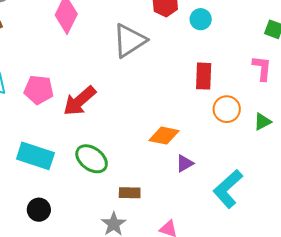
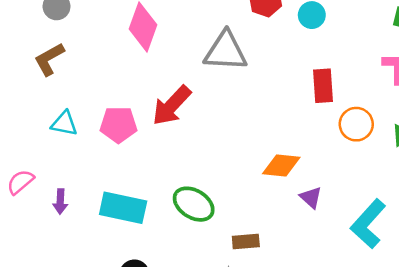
gray triangle: (129, 41) -> (226, 51), turned 42
red arrow: (80, 101) -> (172, 105), moved
purple triangle: (185, 163) -> (311, 198), turned -42

